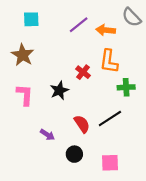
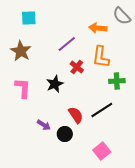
purple line: (79, 25) -> (67, 44), moved
black circle: (74, 154) -> (65, 134), moved
pink square: (110, 163) -> (102, 151), turned -36

